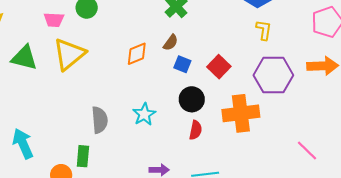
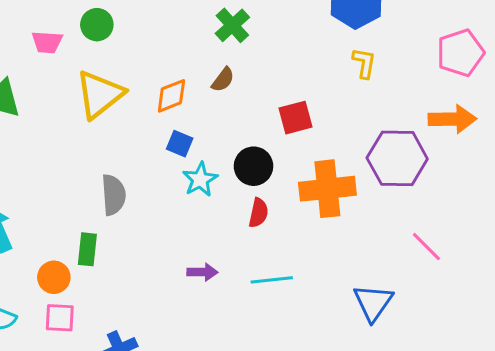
yellow triangle: (69, 54) -> (100, 94), moved
blue square: (182, 64) -> (180, 144), moved
red square: (219, 67) -> (295, 118), turned 30
purple hexagon: (273, 75) -> (397, 158), moved
cyan star: (144, 114) -> (200, 179), moved

